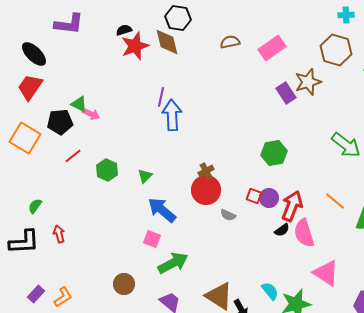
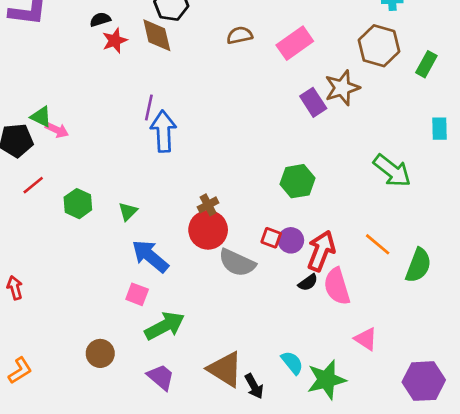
red star: (135, 46) -> (115, 41), size x0.7
gray semicircle: (228, 215) -> (237, 263), size x1.8
pink triangle: (326, 273) -> (366, 339), size x0.7

